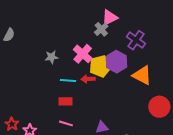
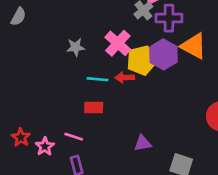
purple cross: (136, 40) -> (169, 18), moved, turned -36
orange triangle: (142, 75) -> (194, 46), moved
pink line: (66, 123) -> (74, 137), moved

